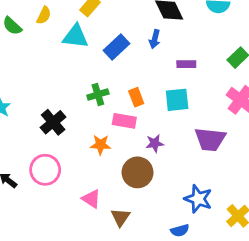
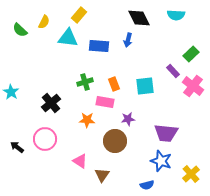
blue rectangle: (116, 47) -> (99, 46), turned 48
purple rectangle: (186, 64) -> (173, 71), moved, turned 48
purple trapezoid: (210, 139) -> (166, 133), moved

